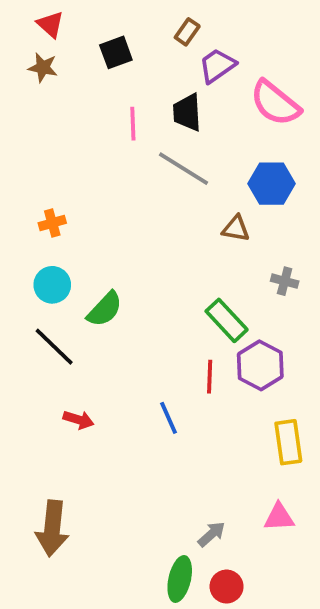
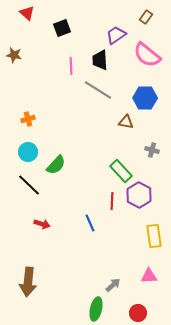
brown rectangle: (187, 32) -> (146, 17), moved
brown star: (43, 67) -> (14, 55), moved
red circle: (227, 587) -> (138, 313), moved

